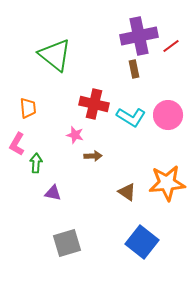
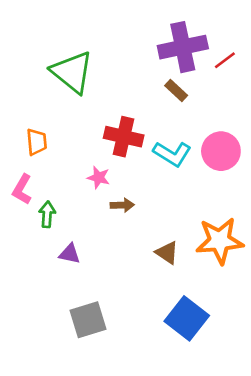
brown rectangle: (134, 69) -> (176, 91), turned -36

